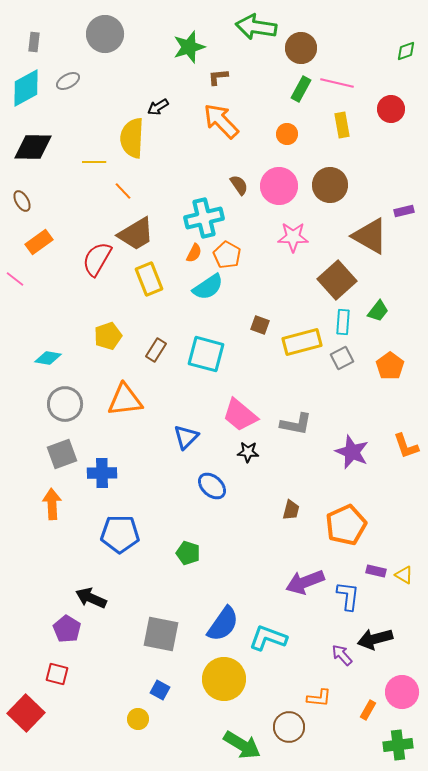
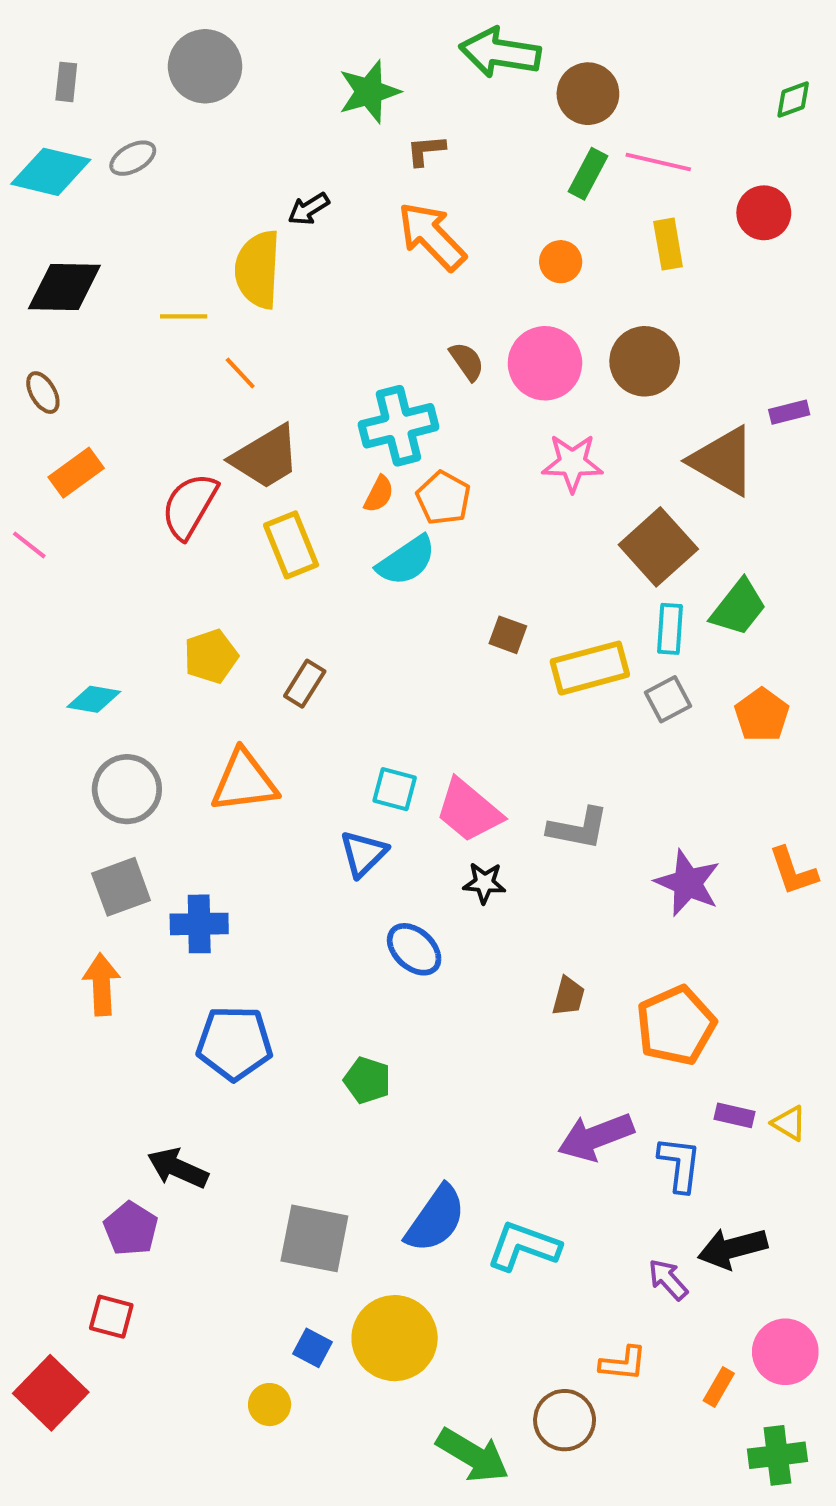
cyan diamond: (26, 88) -> (51, 172), turned 42
green trapezoid: (378, 311) -> (738, 607), size x1.4
cyan square: (206, 354) -> (395, 789), moved, size x0.6
yellow circle: (224, 679) -> (395, 1338), moved

